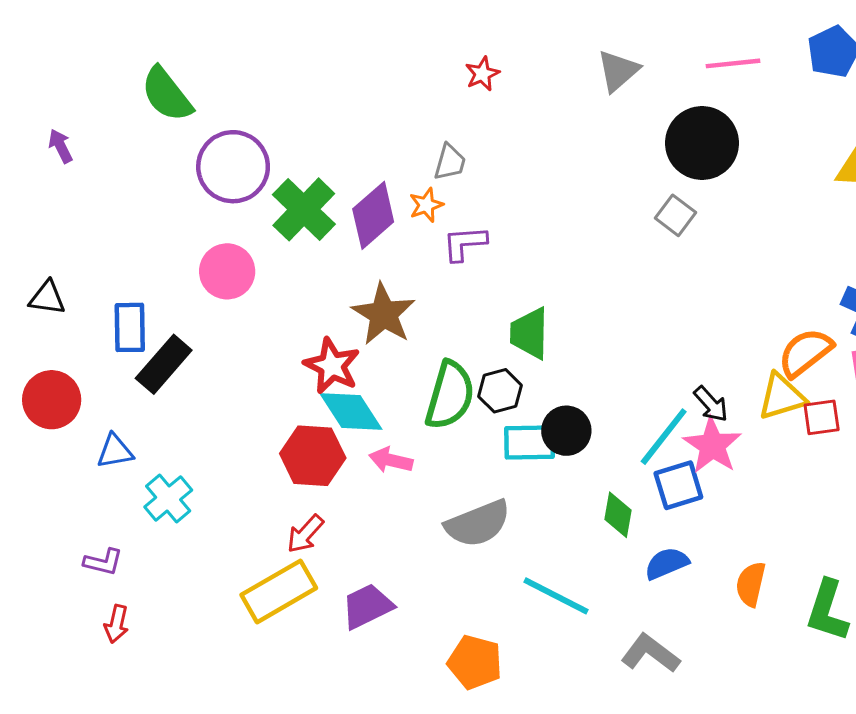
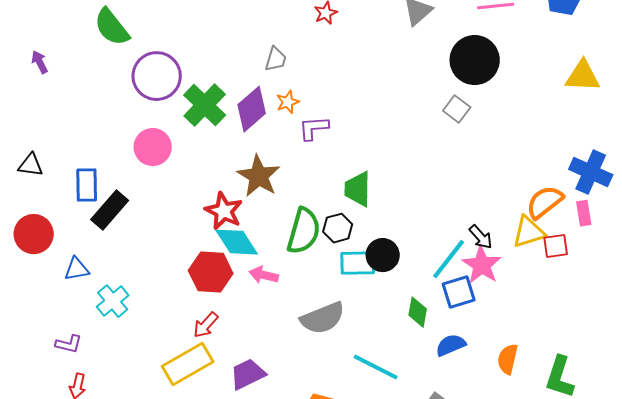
gray trapezoid: (450, 162) -> (276, 59), moved

